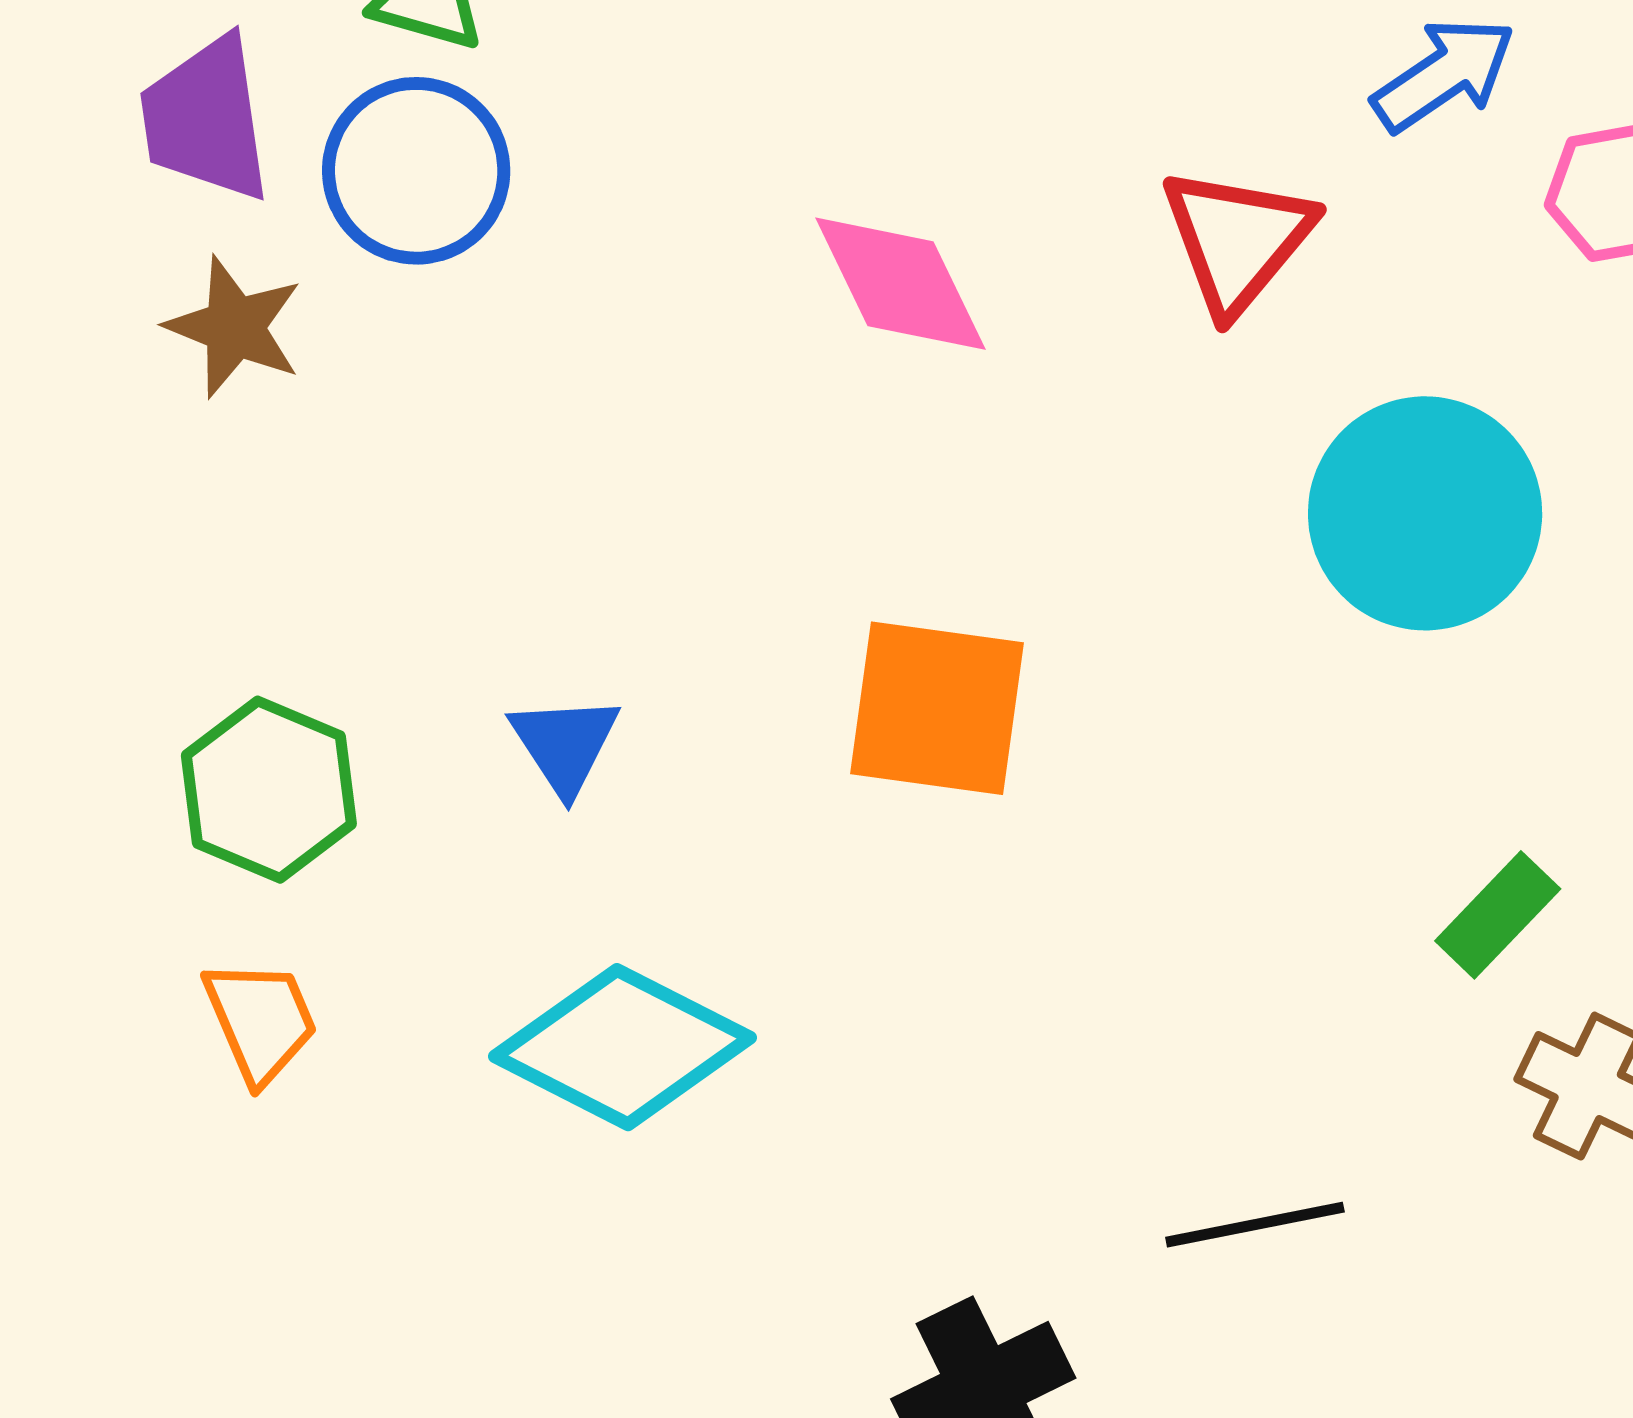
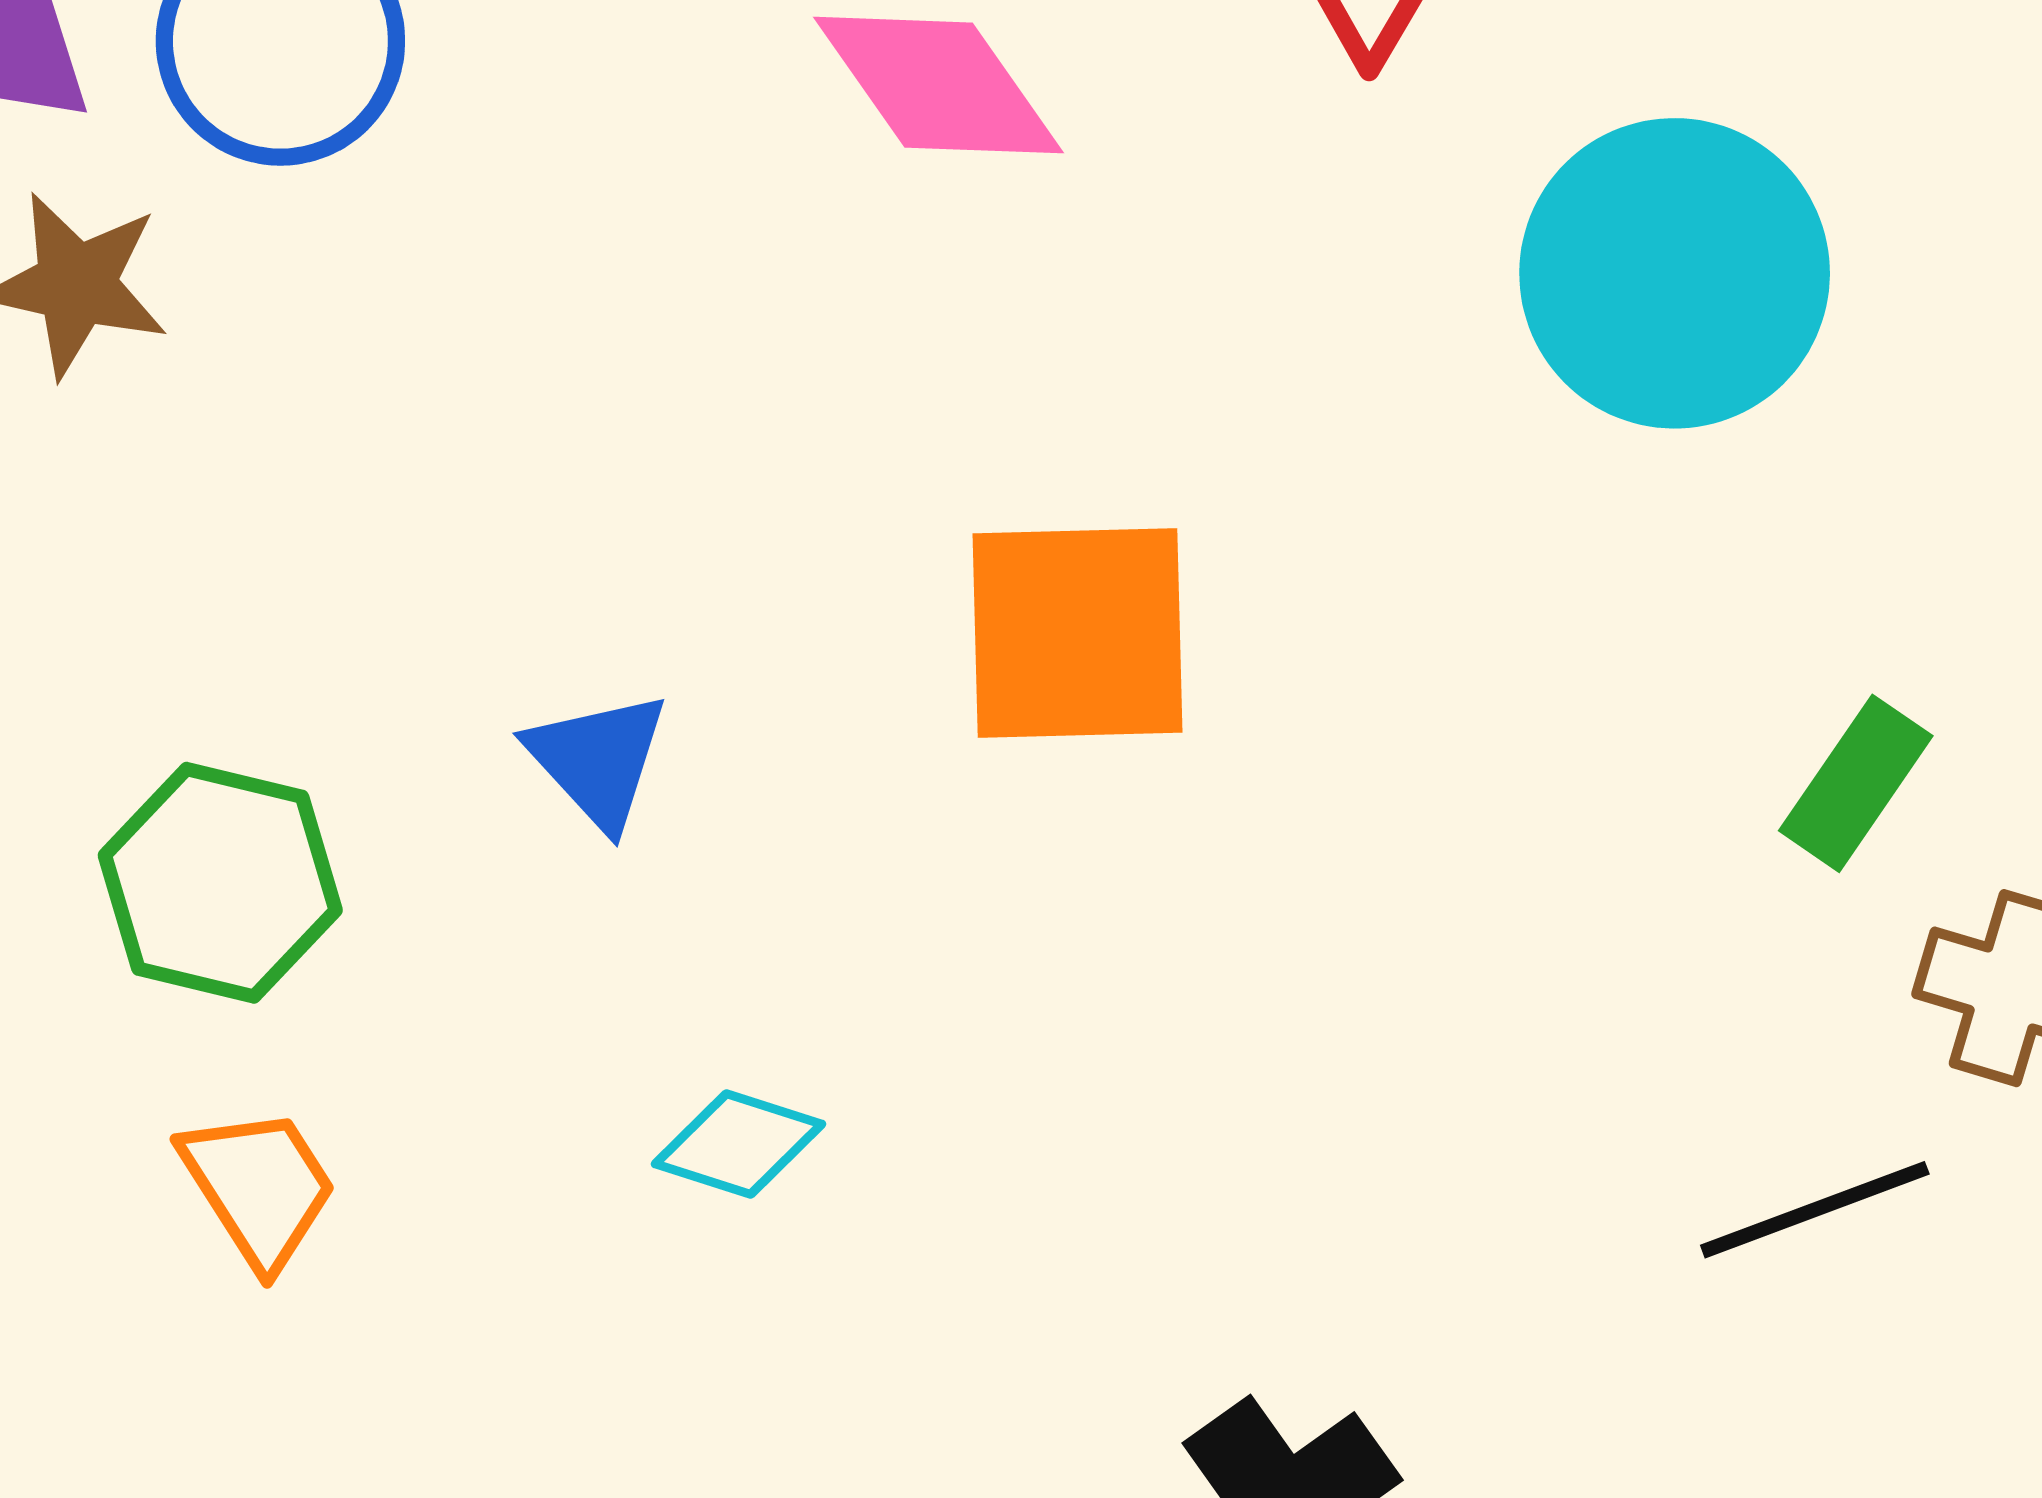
cyan diamond: (623, 1047) -> (738, 1144), size x0.5
black line: (1255, 1225) -> (1815, 1210), moved

